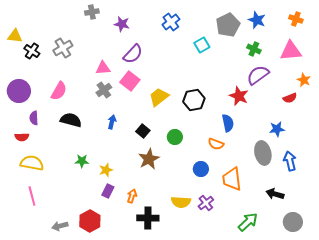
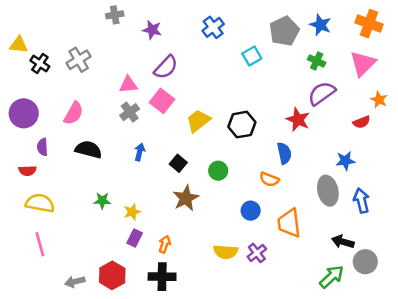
orange cross: (296, 19) -> (369, 24), size x1.5
pink triangle: (291, 51) -> (363, 63), turned -40
black cross: (148, 218) -> (162, 277), moved
green arrow: (248, 222) -> (332, 277), moved
gray circle: (293, 222) -> (365, 262), moved

